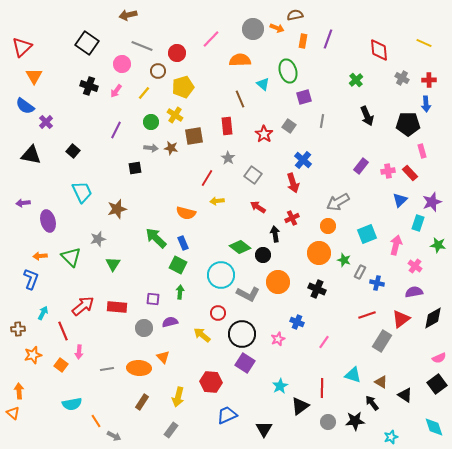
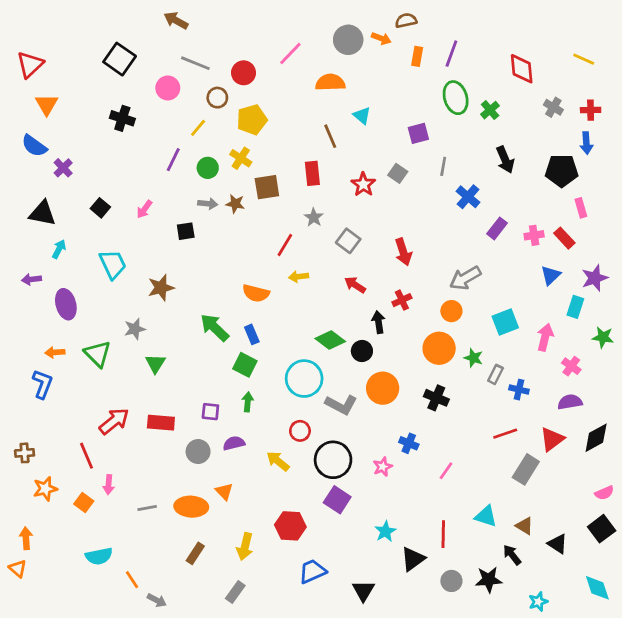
brown arrow: (128, 15) -> (176, 20), turned 42
green ellipse: (288, 71) -> (456, 98), moved
pink arrow: (116, 91) -> (144, 209), moved
purple line: (116, 130) -> (173, 160), moved
blue cross: (303, 160) -> (468, 197), moved
cyan arrow: (43, 313) -> (59, 249), moved

